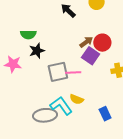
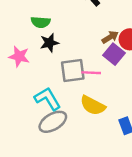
yellow semicircle: (77, 99) -> (93, 105), size x1.5
cyan L-shape: (61, 106) -> (48, 99), moved
gray ellipse: (45, 115) -> (53, 122), turned -30

